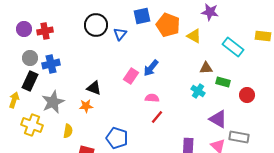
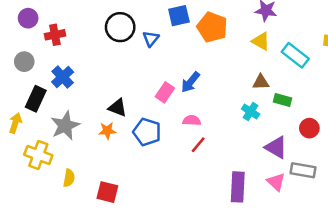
purple circle: (24, 29) -> (28, 18), moved
yellow triangle: (194, 36) -> (261, 41), moved
gray circle: (30, 58) -> (24, 62), moved
blue cross: (51, 64) -> (63, 77), turned -30
red circle: (247, 95) -> (309, 128), moved
yellow semicircle: (68, 131) -> (69, 178), moved
blue pentagon: (117, 138) -> (147, 132), moved

